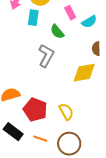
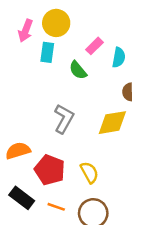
pink rectangle: (70, 13) -> (94, 46), turned 72
cyan semicircle: (89, 22) -> (119, 57), turned -49
gray L-shape: (46, 56) -> (64, 119), moved

